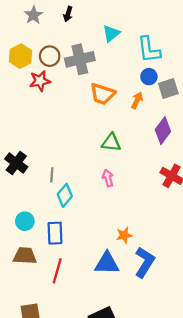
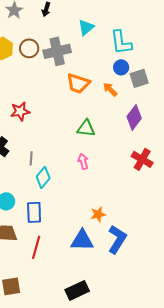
red star: (40, 81) -> (20, 111), moved
orange arrow: (137, 100) -> (110, 89), turned -70

